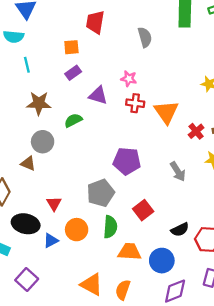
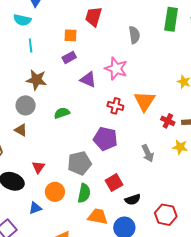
pink star: (129, 79) -> (116, 69), size x1.6
red cross: (135, 103) -> (115, 106), moved
green semicircle: (73, 120) -> (62, 113), moved
red cross: (196, 131) -> (168, 121), turned -32
gray circle: (43, 142) -> (26, 105), moved
black semicircle: (180, 230) -> (133, 200), moved
blue triangle: (51, 241) -> (35, 208), moved

